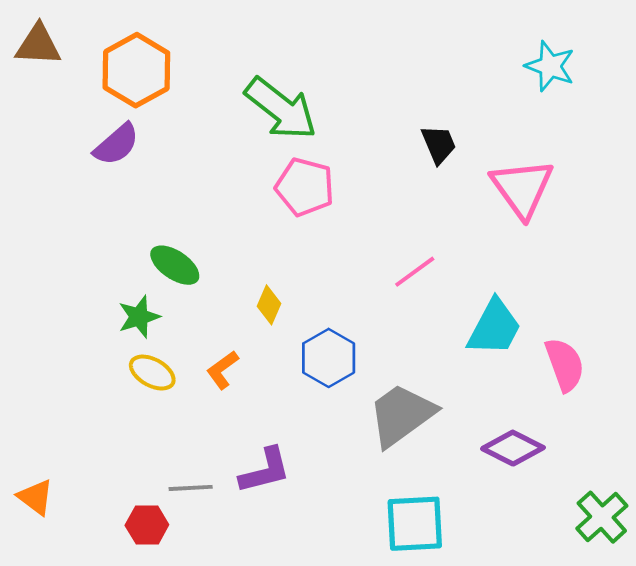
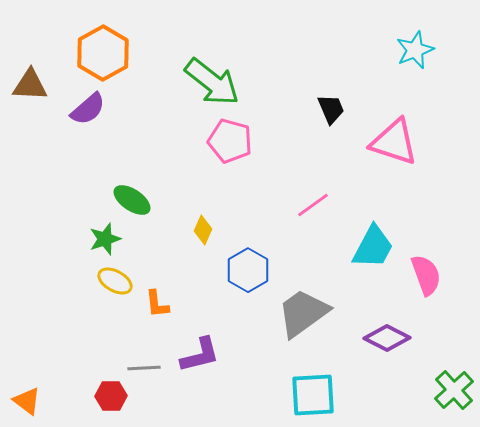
brown triangle: (38, 45) -> (30, 85), moved
cyan star: (550, 66) -> (415, 50), turned 30
pink triangle: (522, 188) -> (394, 142), turned -36
orange L-shape: (223, 370) -> (157, 304), moved, turned -60
orange triangle: (36, 497) -> (27, 401), moved

